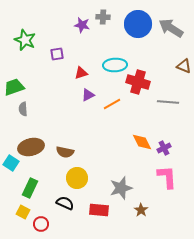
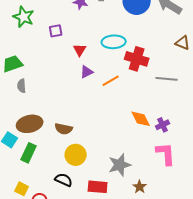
red triangle: (81, 73) -> (80, 50), turned -40
green rectangle: (30, 188) -> (29, 153), moved

